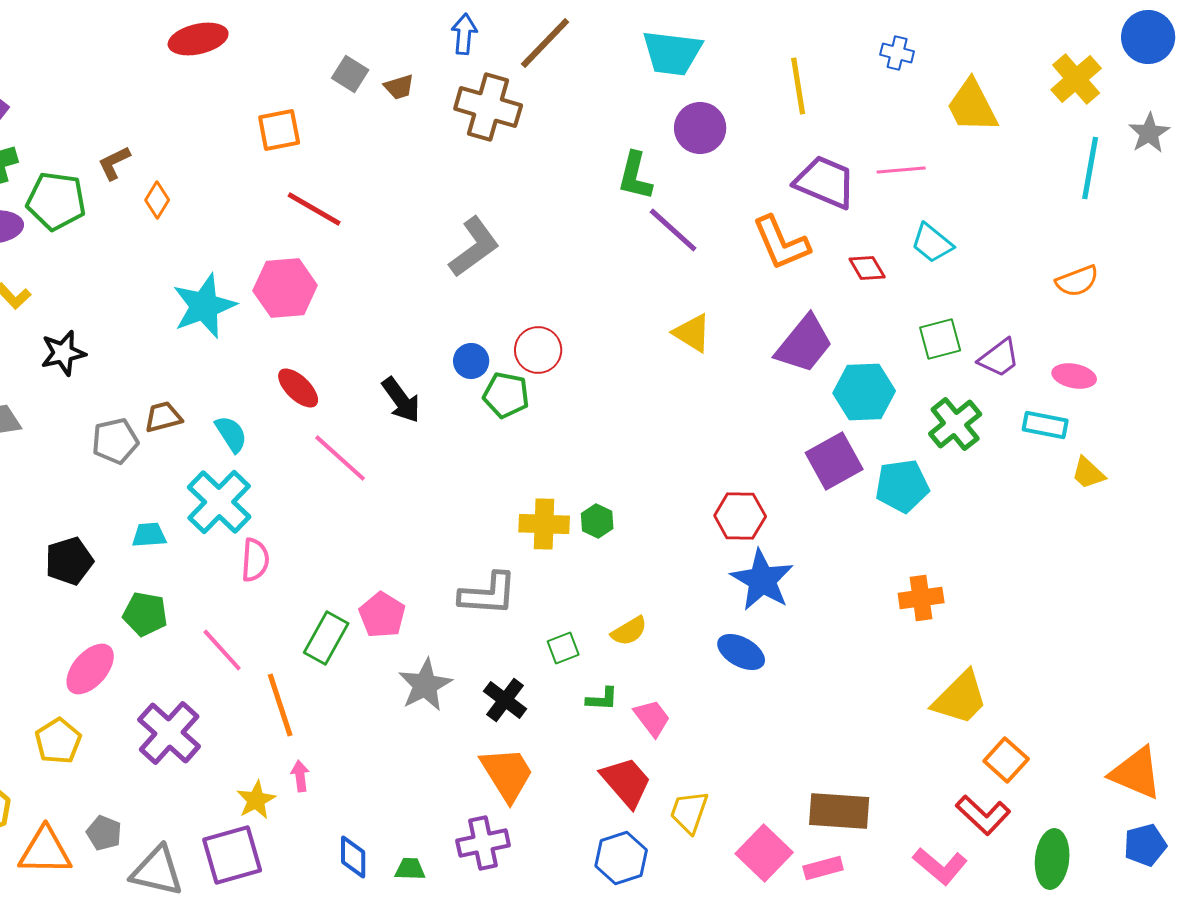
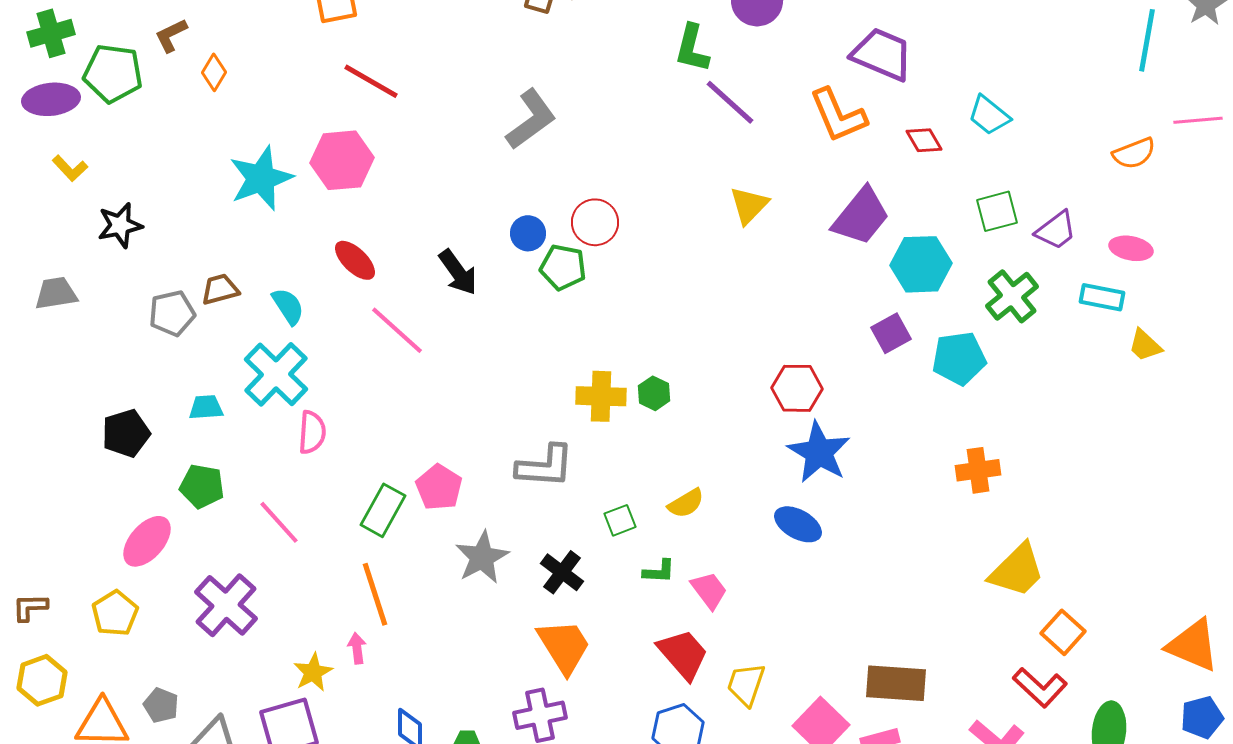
pink line: (901, 170) -> (1198, 120), moved
yellow triangle: (692, 333) -> (749, 205), turned 42
purple square: (834, 461) -> (891, 333), size x0.7
orange line: (280, 705) -> (375, 594), moved

